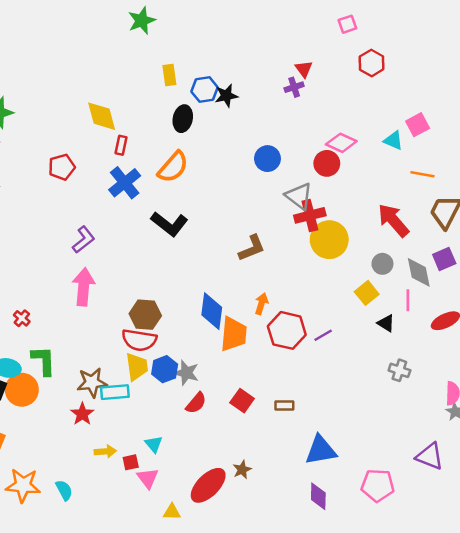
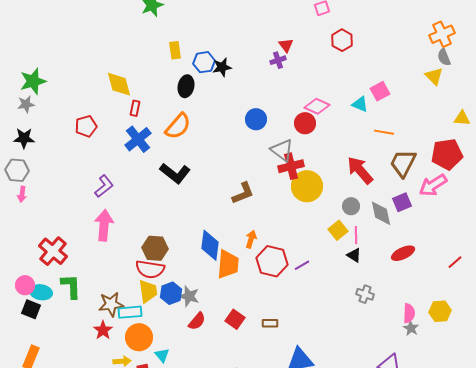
pink line: (408, 300) -> (356, 235), moved
red cross: (22, 318) -> (53, 251), size x2.0
orange circle: (22, 390) -> (139, 337), moved

